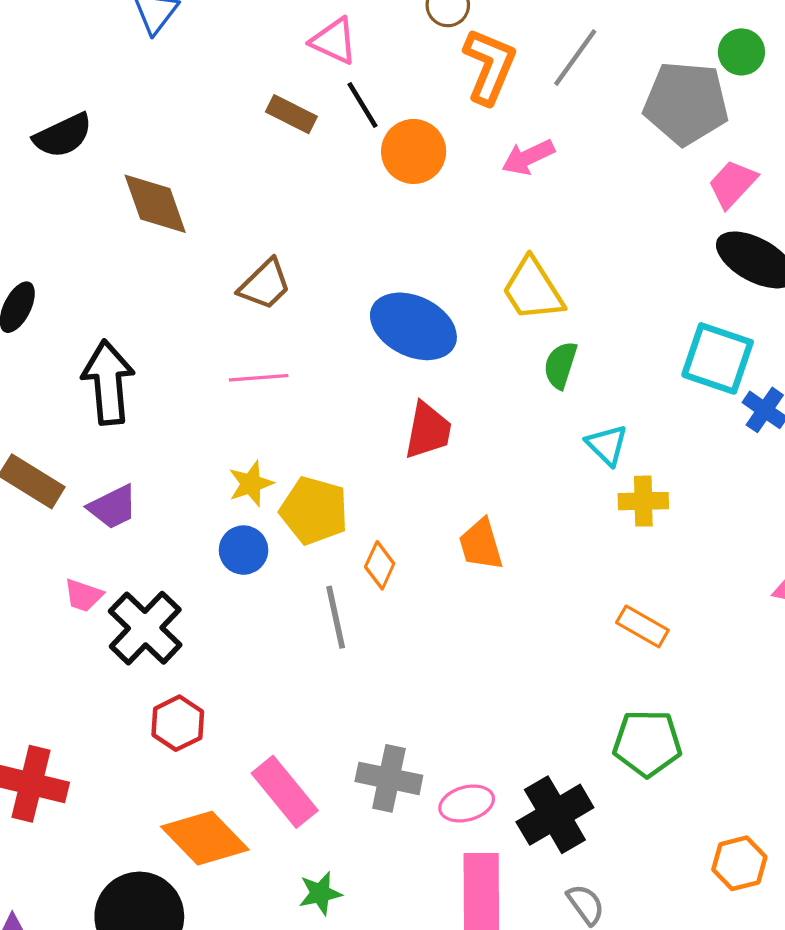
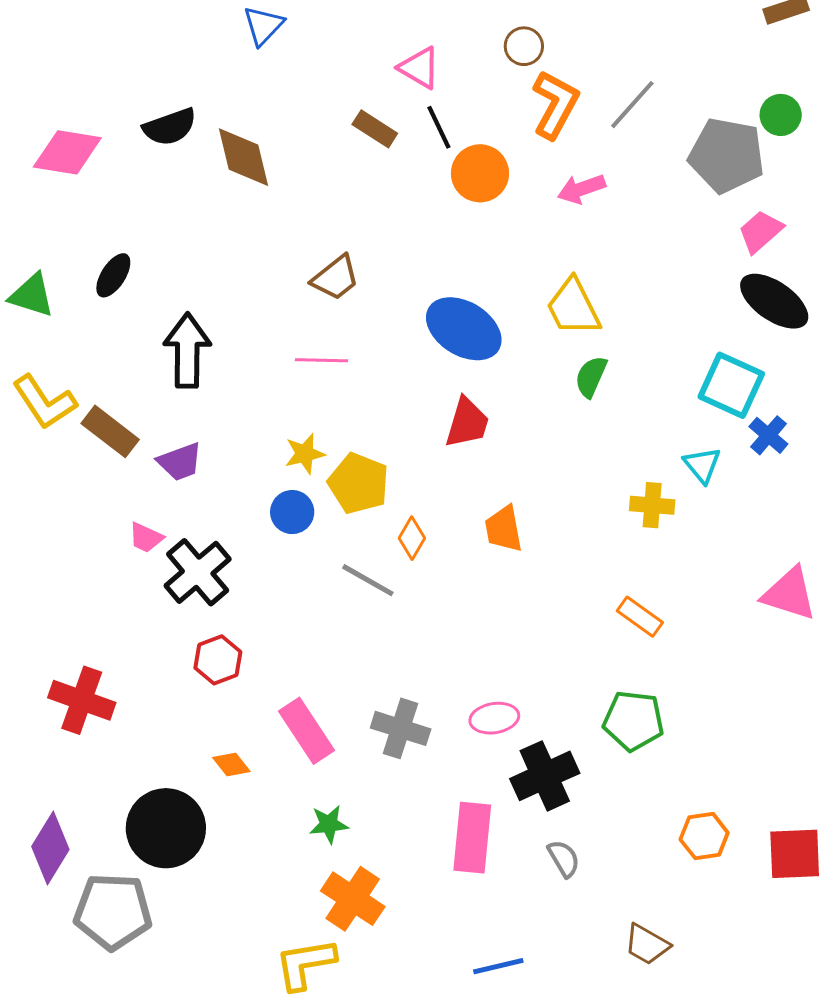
brown diamond: (155, 204) -> (244, 157), moved
cyan triangle: (607, 445) -> (702, 465), moved
gray line: (336, 617) -> (368, 580), turned -54
pink ellipse: (467, 803) -> (494, 718), moved
orange diamond: (205, 838) -> (231, 765), size x0.5

